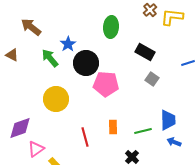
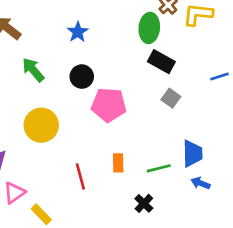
green ellipse: (111, 27) -> (149, 28), moved
blue star: (68, 44) -> (78, 32), moved
black circle: (86, 63) -> (82, 77), size x0.7

